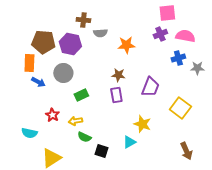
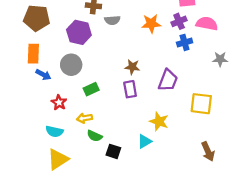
brown pentagon: (43, 42) -> (37, 18), moved
orange star: (126, 45) -> (151, 24), moved
blue cross: (178, 58) -> (185, 42), moved
yellow square: (180, 108) -> (201, 104), turned -30
red star: (52, 115) -> (59, 103), moved
cyan semicircle: (29, 133) -> (54, 131), moved

